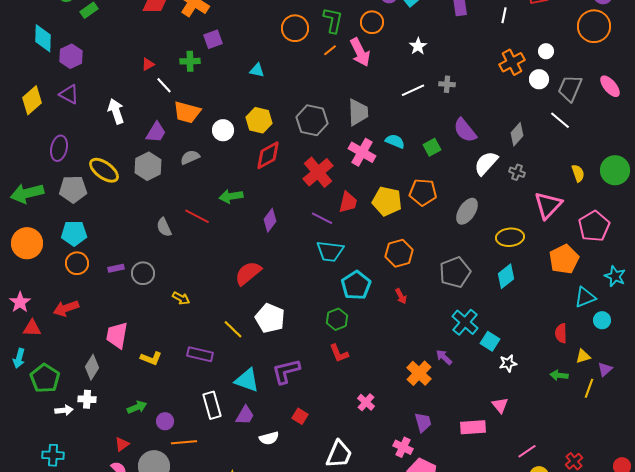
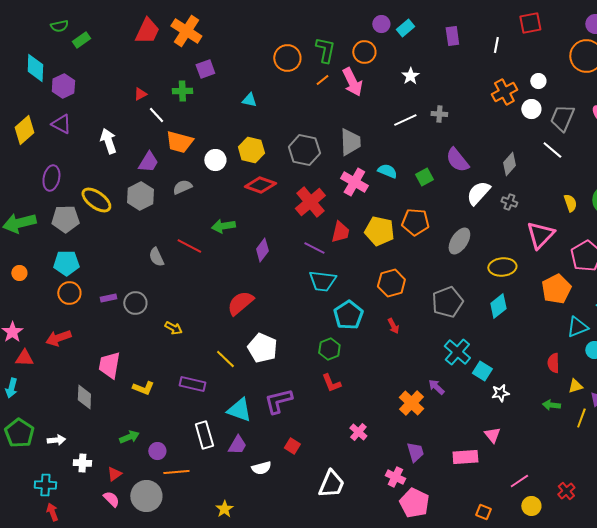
red diamond: (268, 155) -> (260, 185), turned 48
orange circle: (27, 243) -> (19, 273), size x0.5
gray diamond: (92, 367) -> (84, 397), turned -30
green pentagon: (45, 378) -> (19, 433), moved
white cross: (87, 399) -> (82, 463), moved

